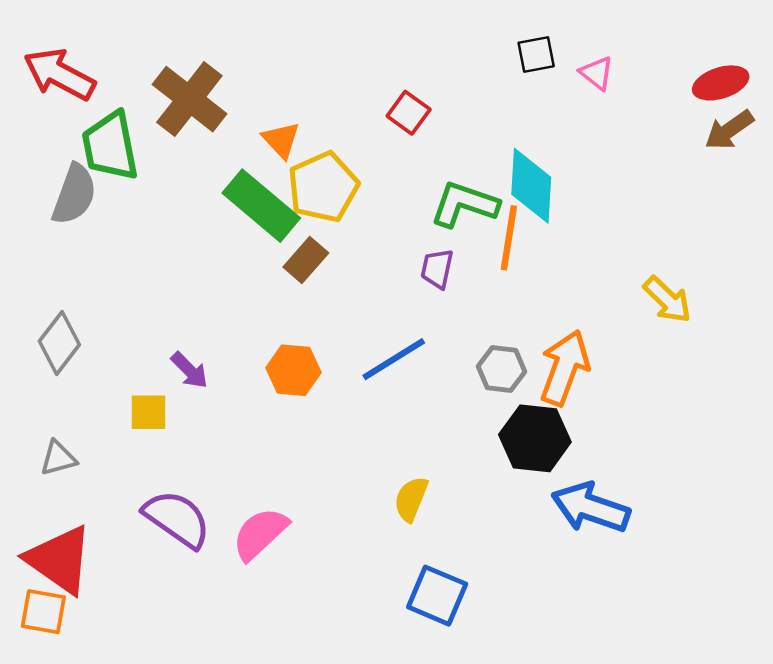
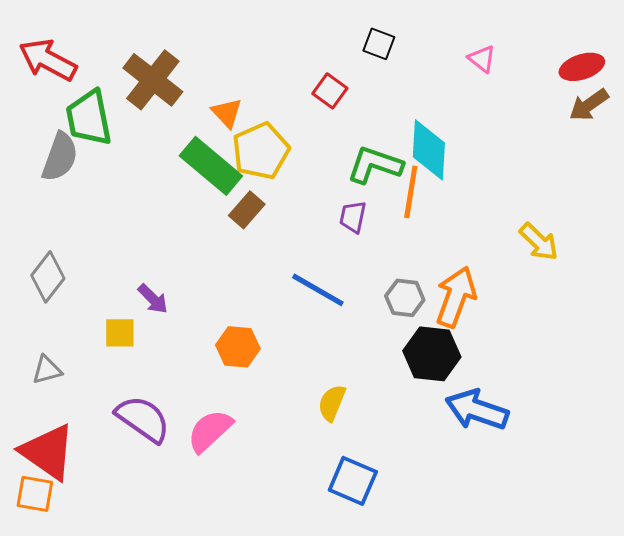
black square: (536, 54) -> (379, 44), moved, turned 32
blue line: (394, 359) -> (318, 290), turned 62
orange hexagon: (293, 370) -> (238, 347), moved

